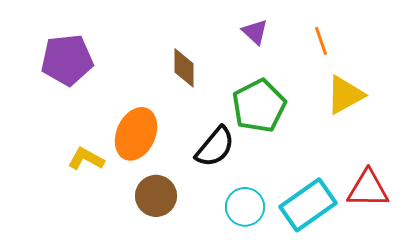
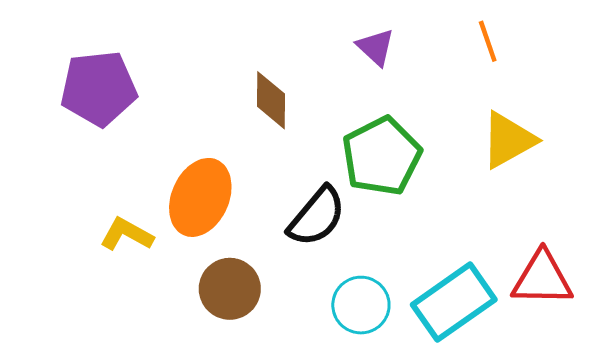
orange line: (321, 41) -> (488, 41), moved

